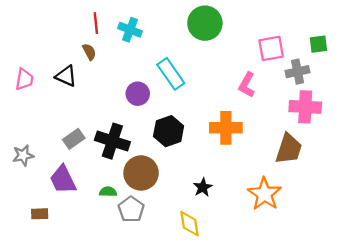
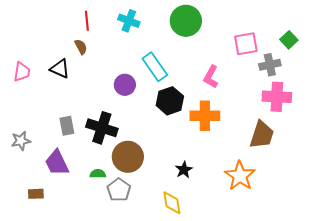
cyan cross: (130, 30) -> (129, 21), moved
green square: (318, 44) -> (289, 40), turned -36
pink L-shape: (247, 85) -> (211, 77), moved
black hexagon: (169, 131) -> (170, 101), moved
gray rectangle: (74, 139) -> (67, 126), turned -66

